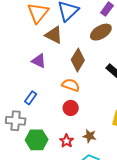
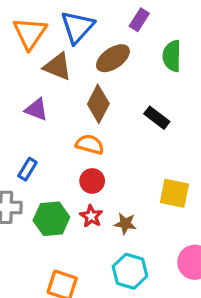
brown ellipse: (101, 32) -> (113, 58), moved
green hexagon: (37, 140) -> (51, 219), moved
red star: (67, 141) -> (91, 216), moved

